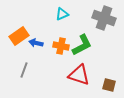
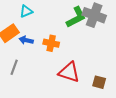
cyan triangle: (62, 14) -> (26, 11), moved
green L-shape: (82, 45) -> (76, 17), moved

